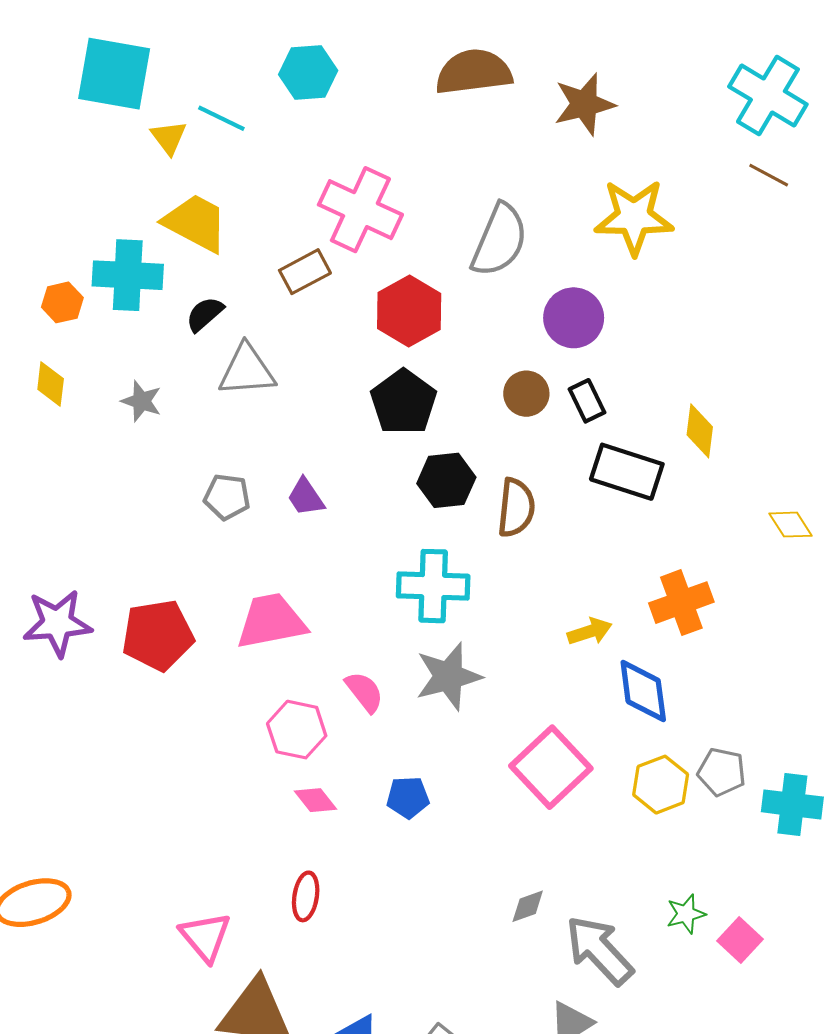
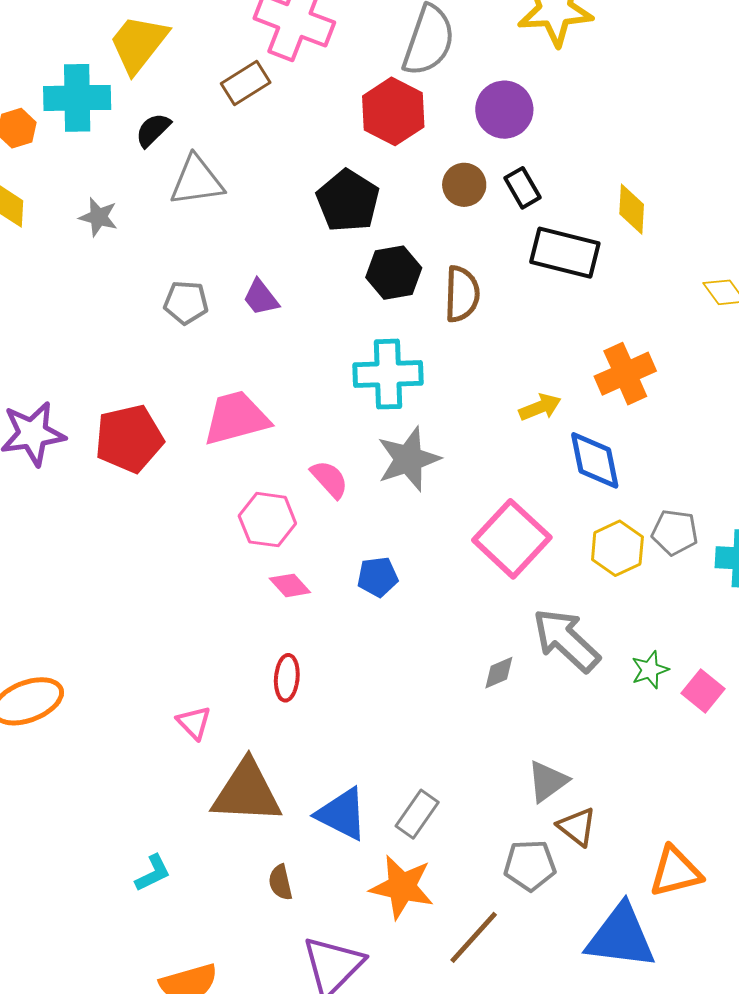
yellow trapezoid: (196, 223) -> (138, 44), turned -76
red hexagon: (409, 311) -> (393, 111), moved
pink triangle: (205, 937) -> (194, 723), size x0.7
gray arrow: (599, 950) -> (566, 640), moved

